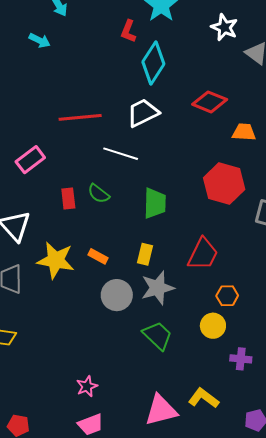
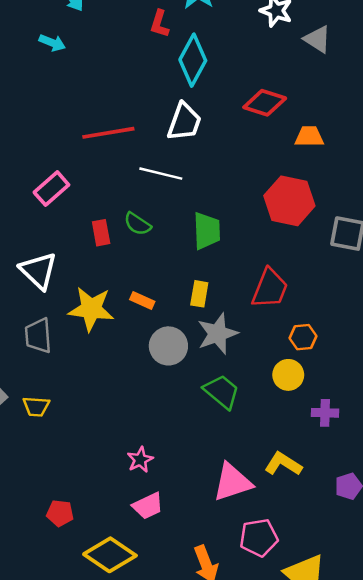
white trapezoid: (143, 113) -> (184, 122), turned 140

